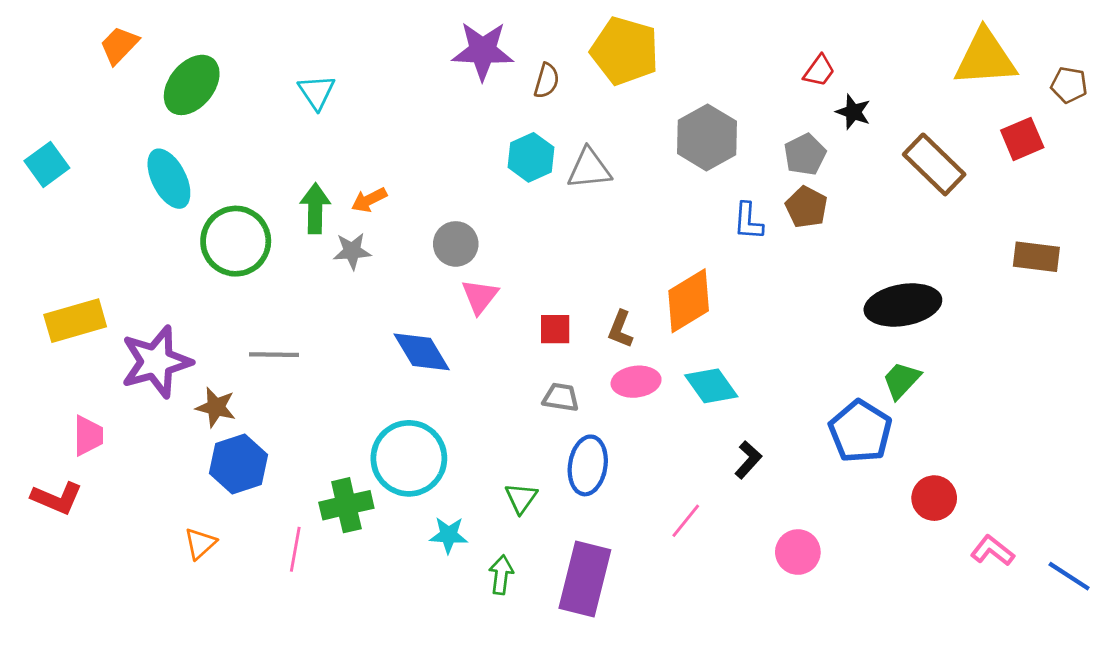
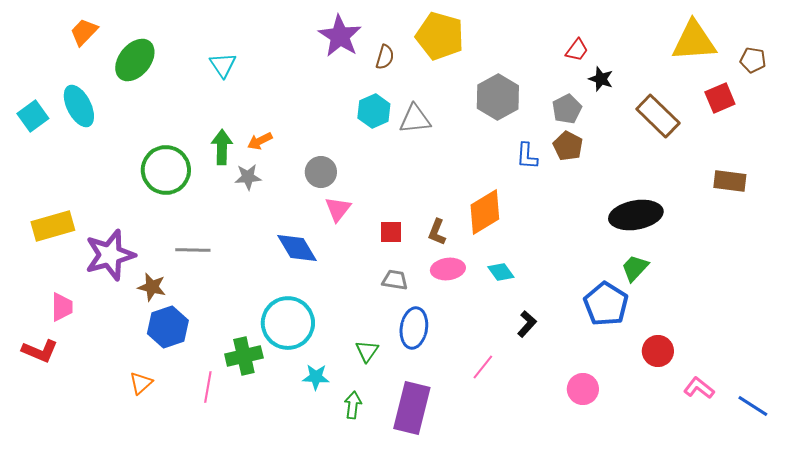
purple star: (483, 51) -> (340, 36), turned 30
cyan ellipse: (169, 179) -> (79, 106), moved
cyan diamond: (711, 386) -> (501, 272), size x0.7
pink circle: (798, 552) -> (583, 389), moved

